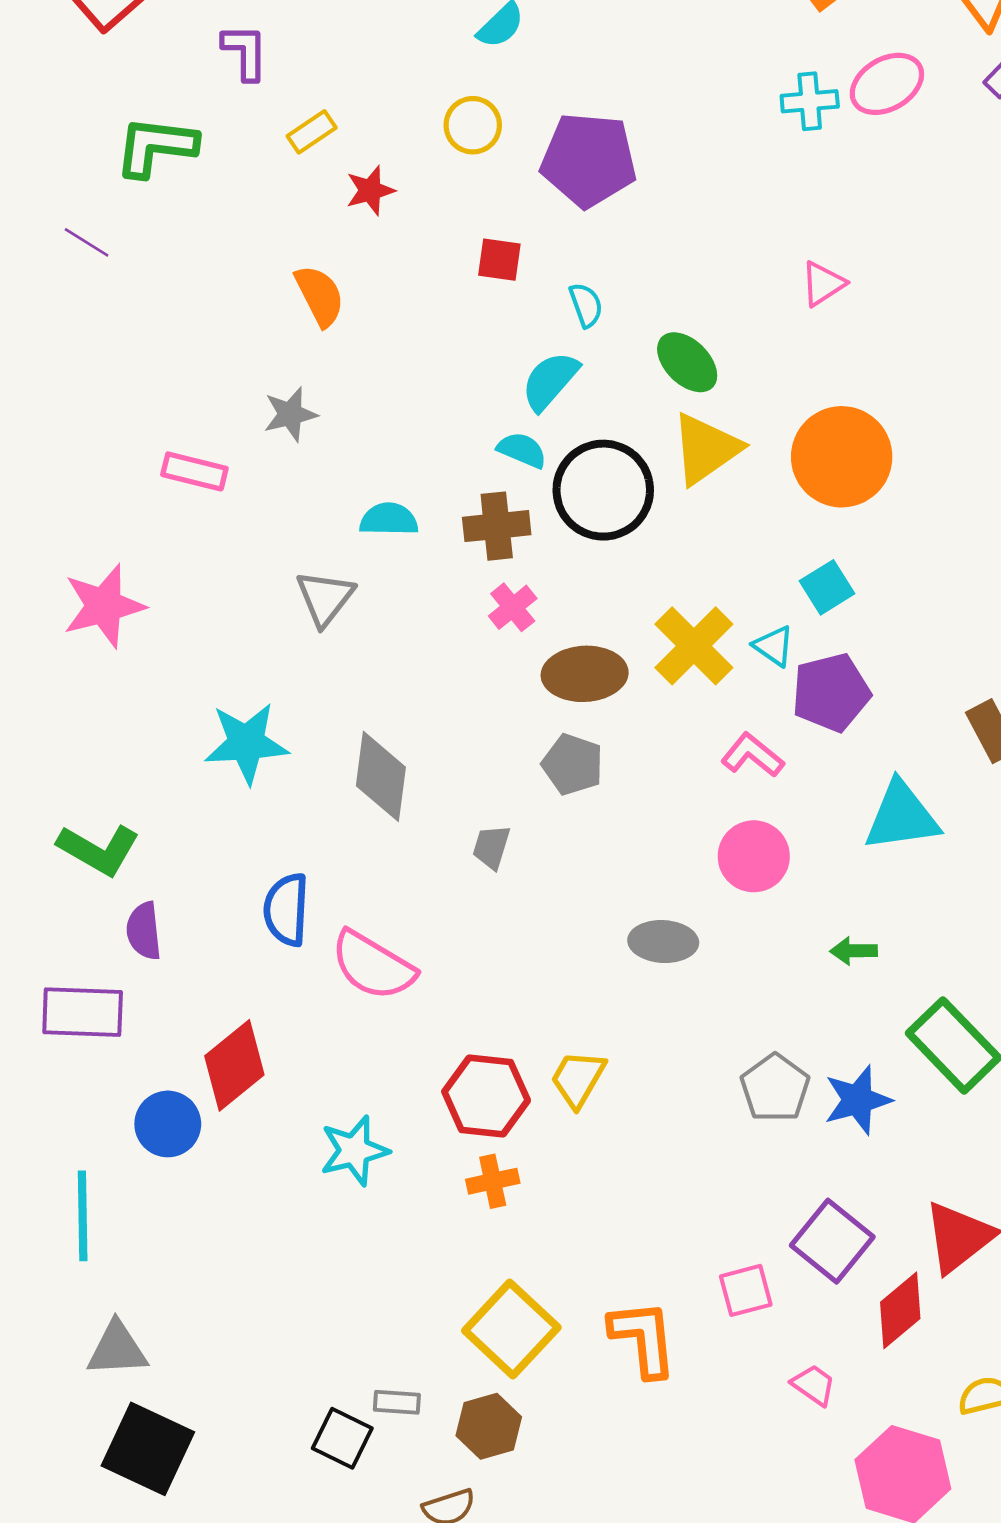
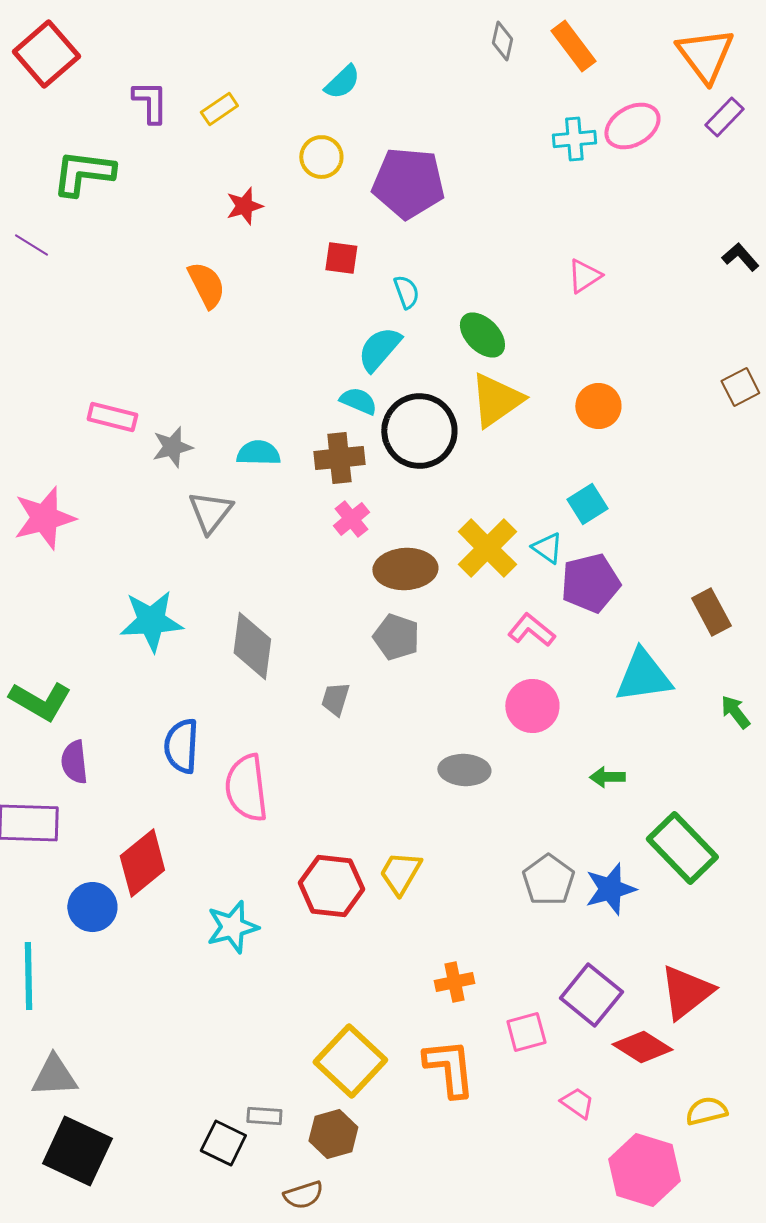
yellow rectangle: (312, 132) -> (219, 109), moved
gray star: (290, 414) -> (172, 447), moved
orange circle: (842, 457) -> (598, 406), size x0.6
pink semicircle: (373, 966) -> (246, 788), turned 52
orange cross: (493, 1181) -> (454, 982), moved
red diamond: (900, 1310) -> (642, 1047), turned 72

